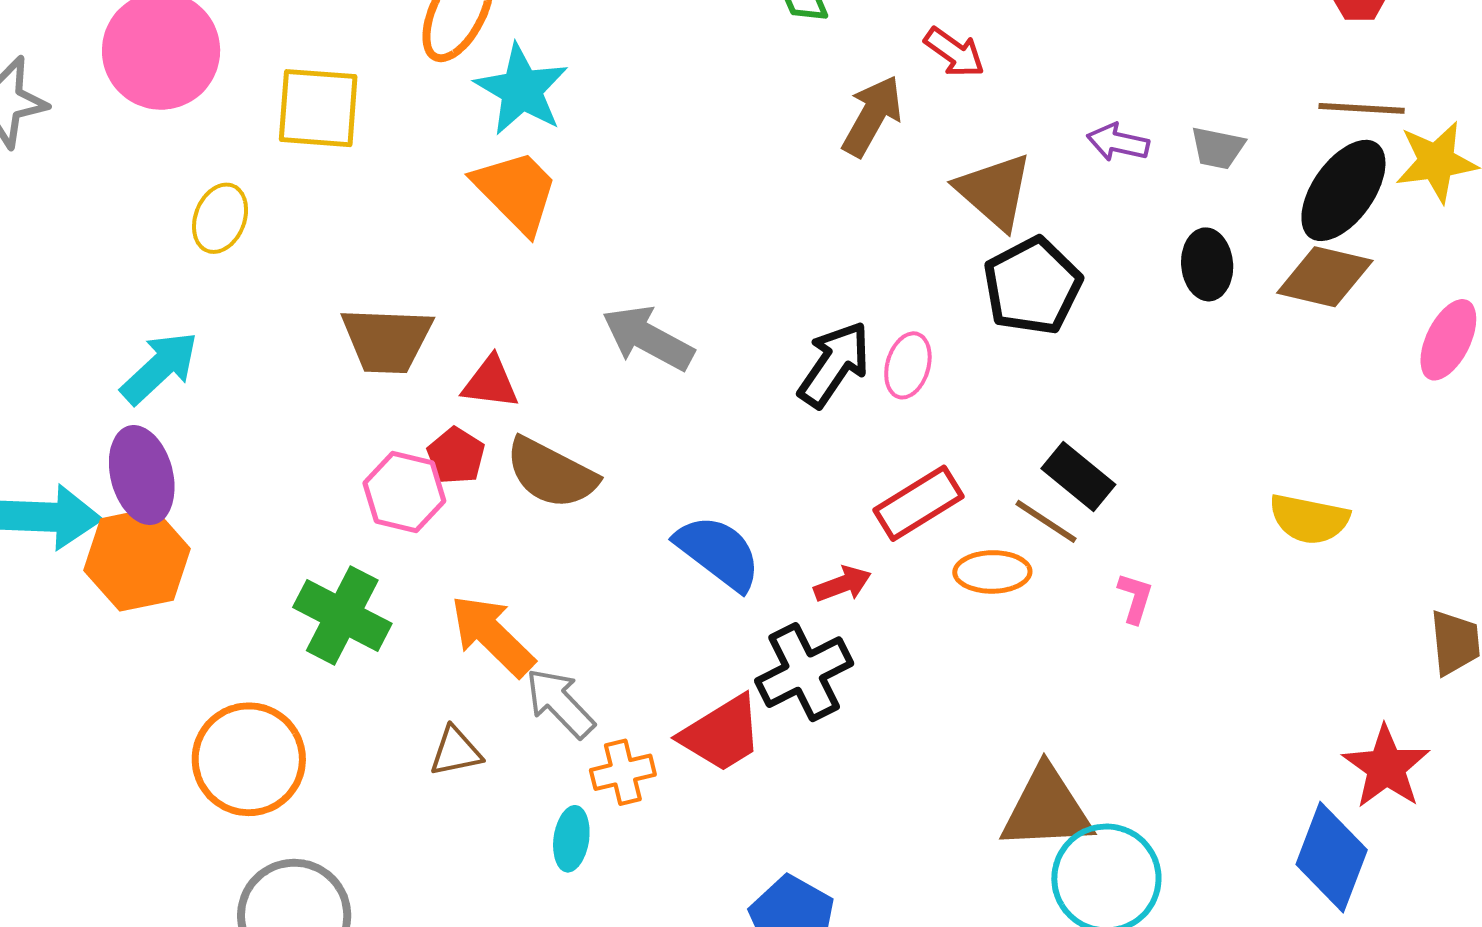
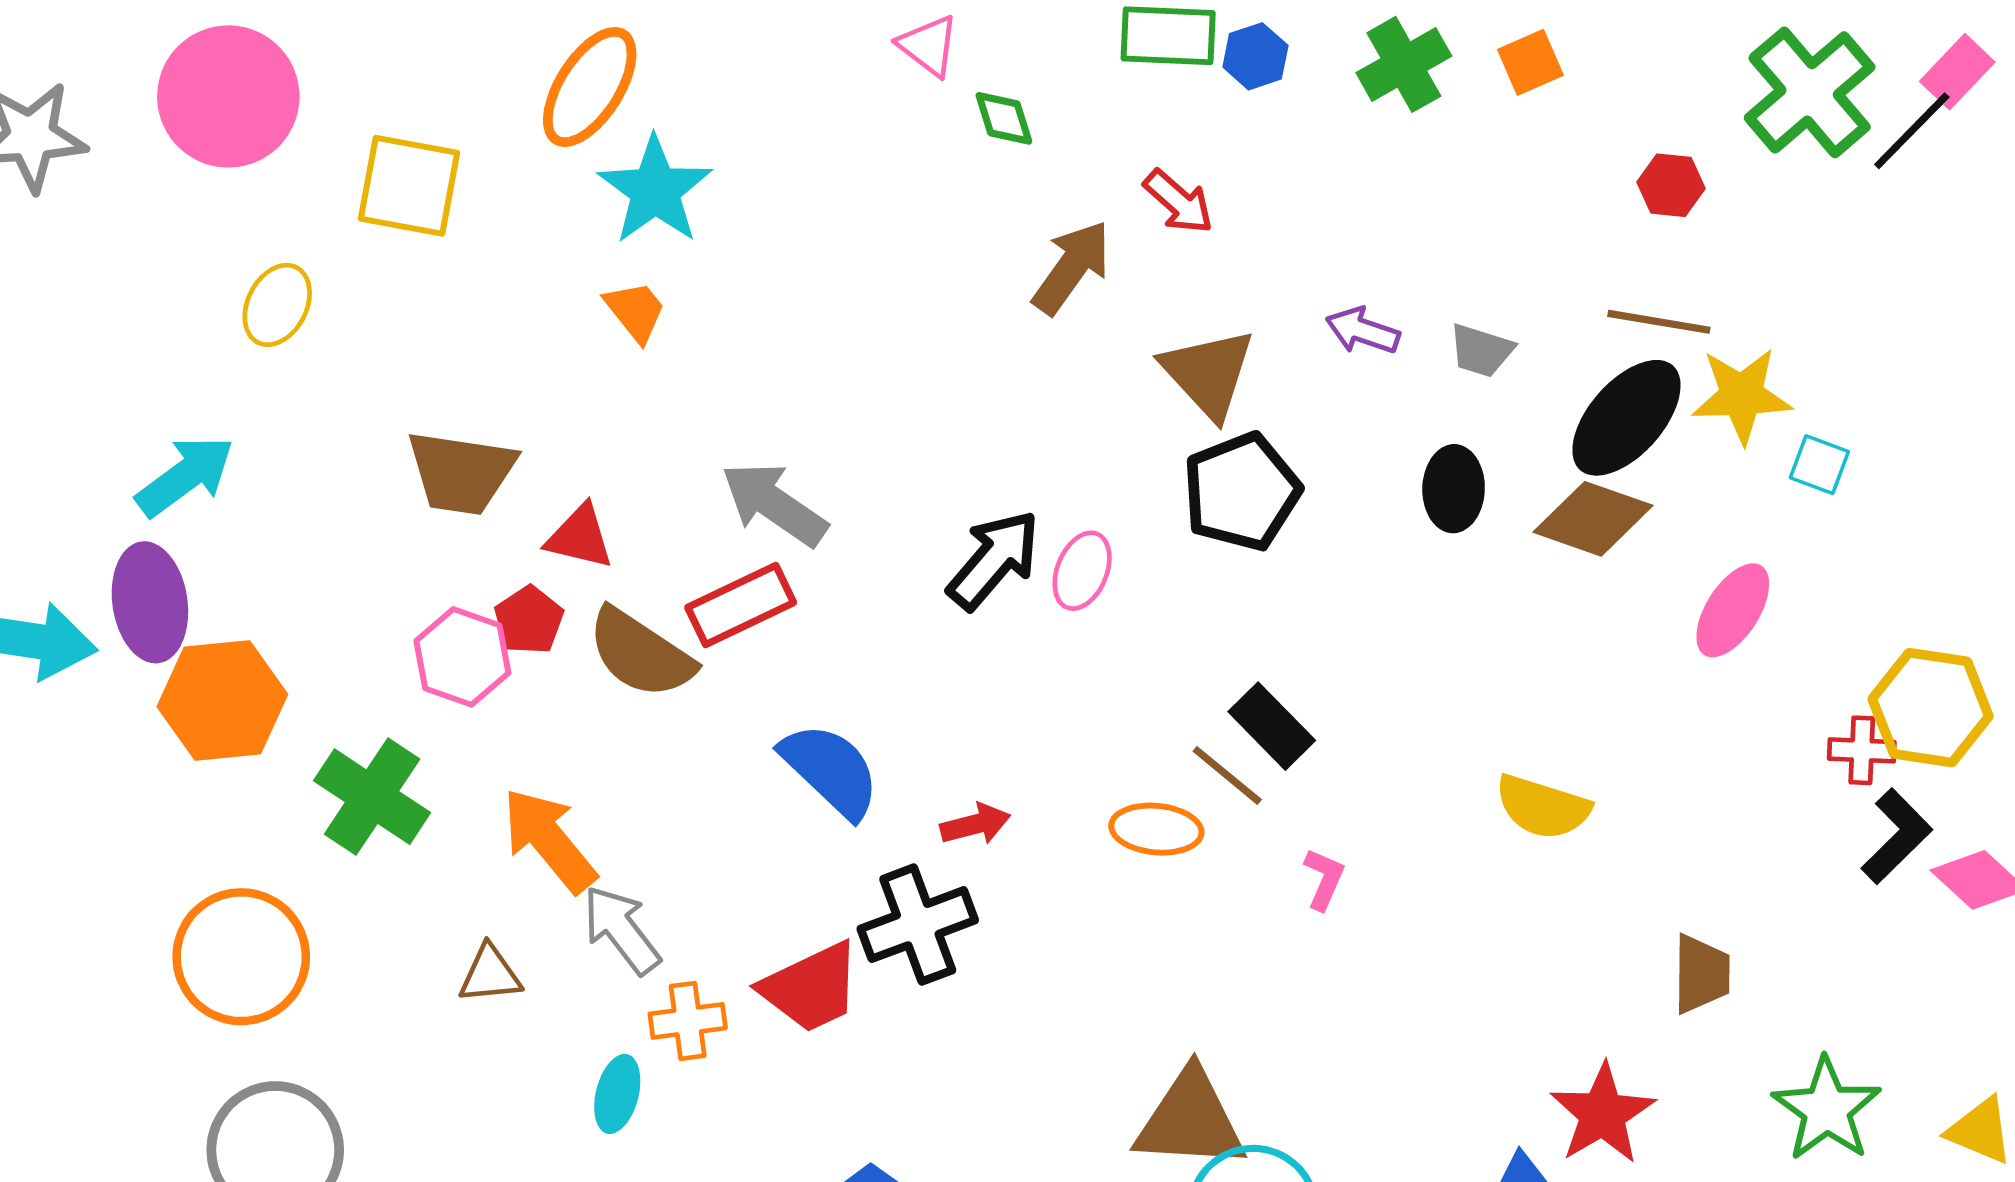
orange trapezoid: (516, 191) -> (635, 311), size x0.6
red rectangle: (919, 503) -> (741, 605), moved
orange hexagon: (137, 559) -> (222, 700), moved

